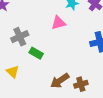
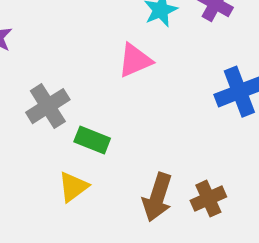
yellow triangle: (13, 72) -> (73, 187), moved, turned 48
brown arrow: (60, 81) -> (157, 197), turned -30

